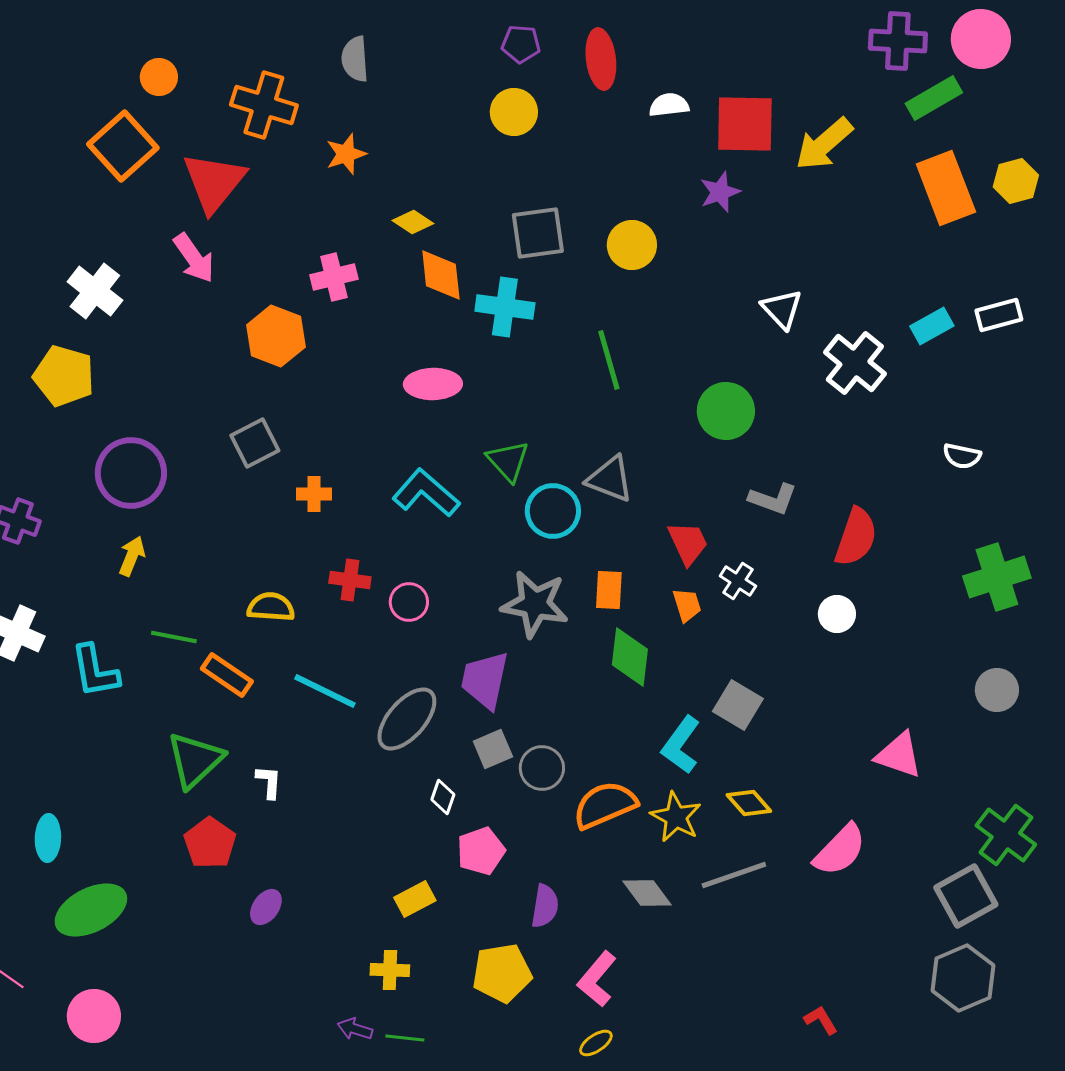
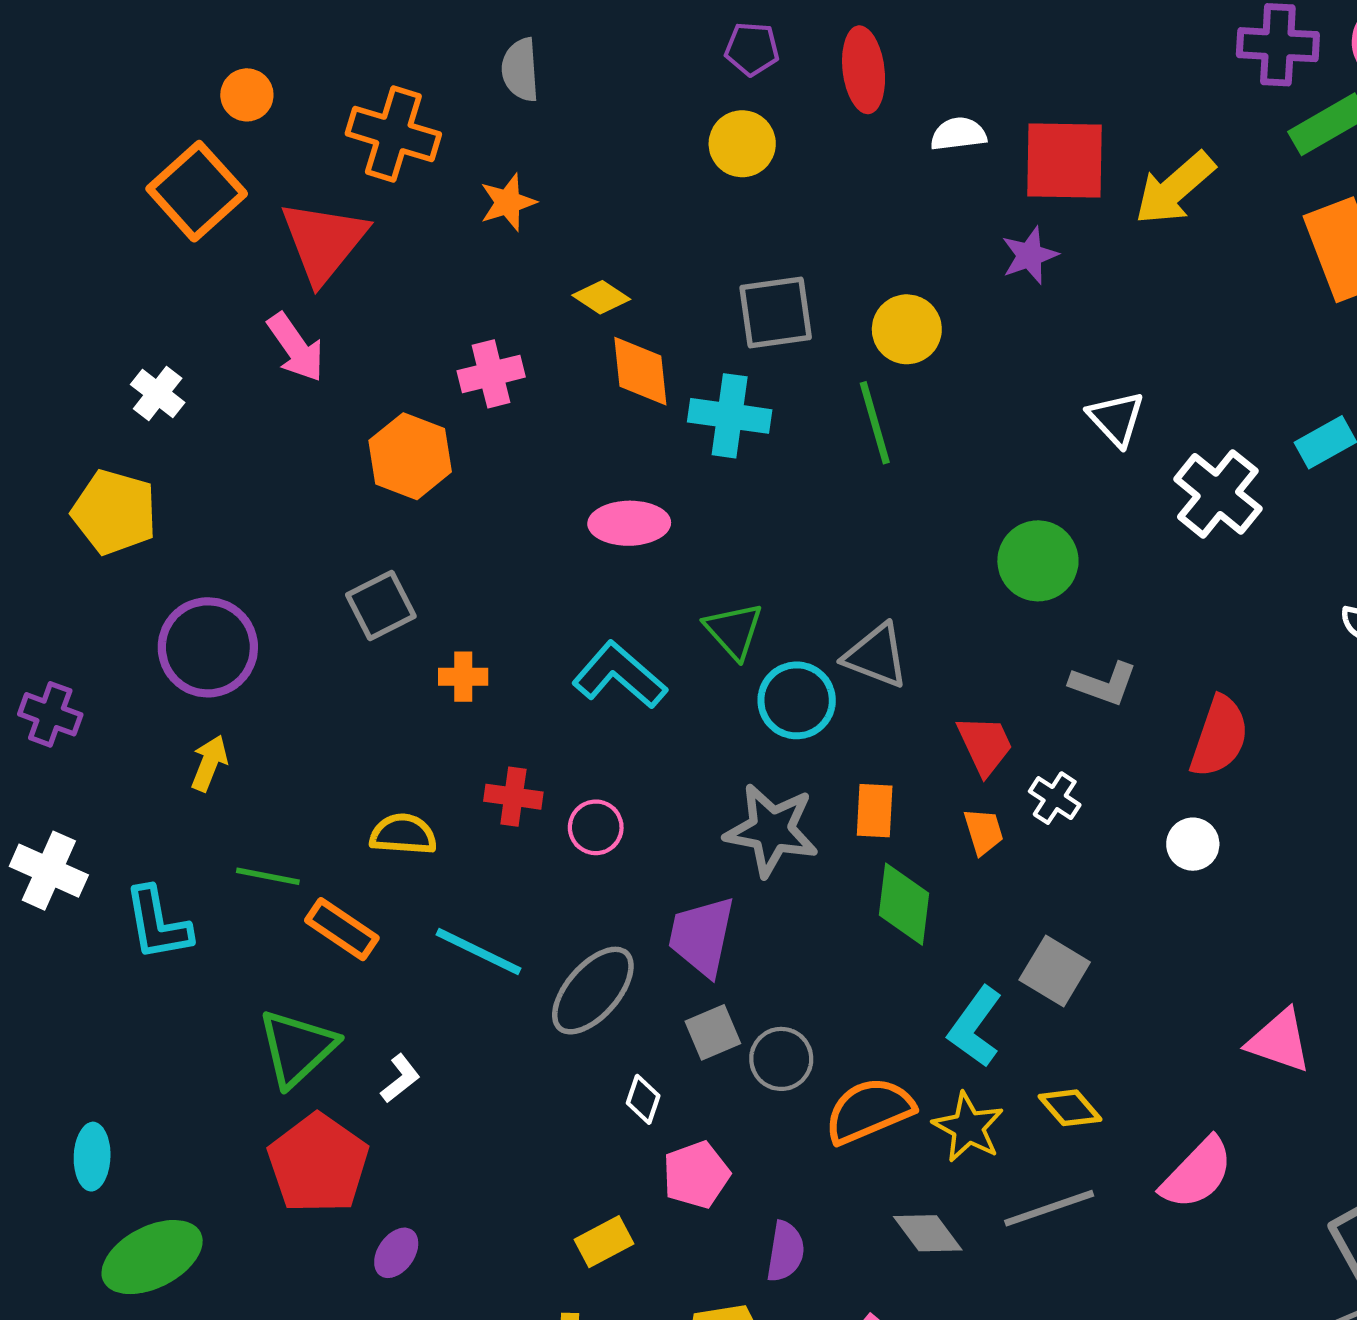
white cross: (95, 291) -> (158, 393), size x0.7
green line: (609, 360) -> (875, 423), moved
white L-shape: (269, 782) -> (400, 1078), turned 48
red pentagon: (210, 843) -> (318, 1164), size x1.4

